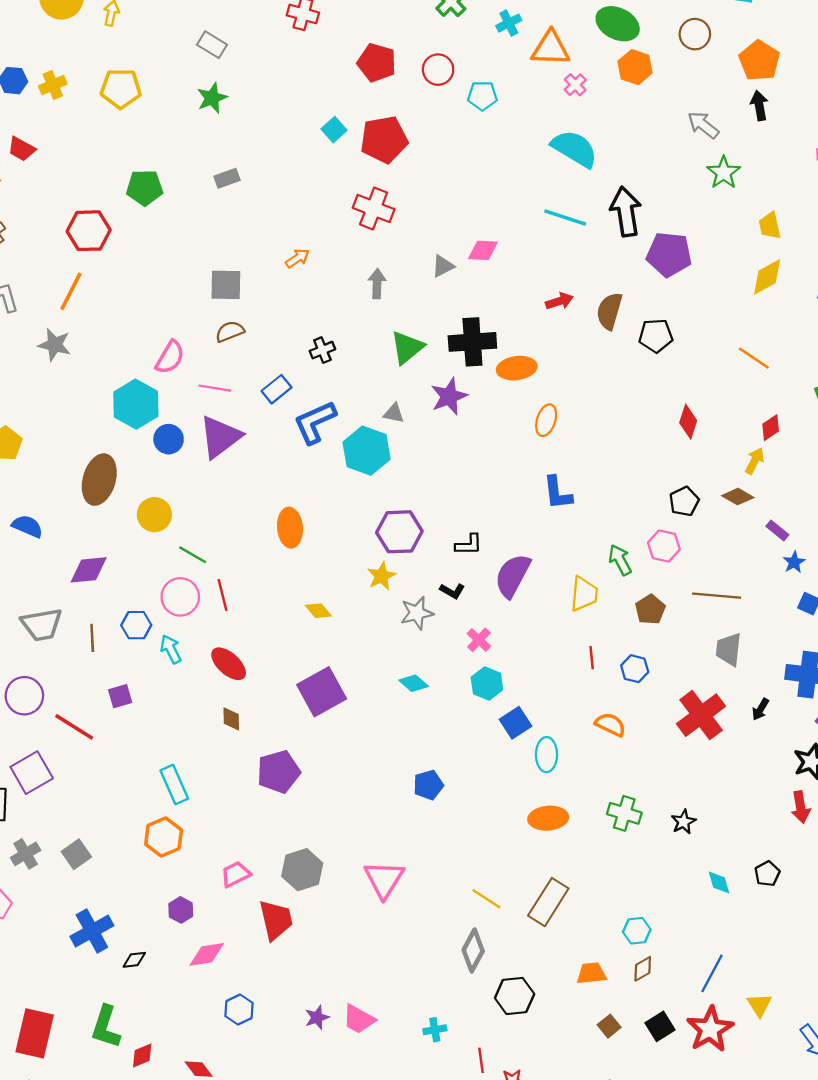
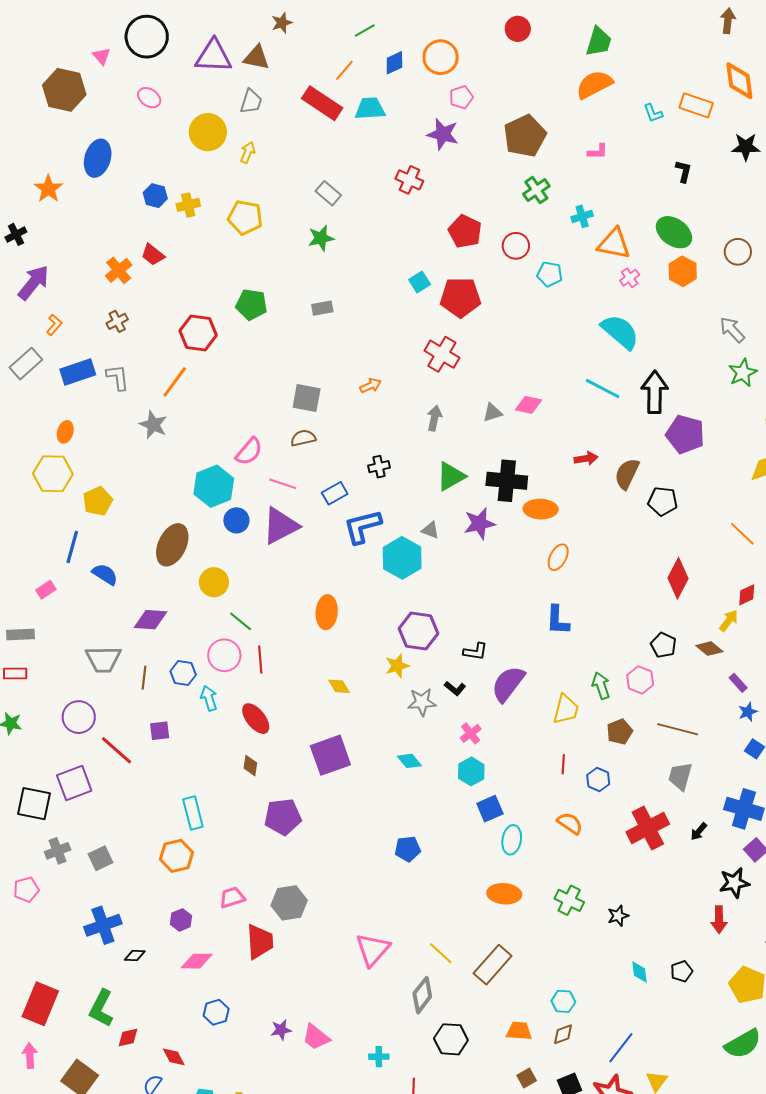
red diamond: (688, 422) -> (678, 578), size x1.4
black pentagon: (684, 501) -> (663, 645), turned -30
pink triangle: (384, 879) -> (373, 950), moved

